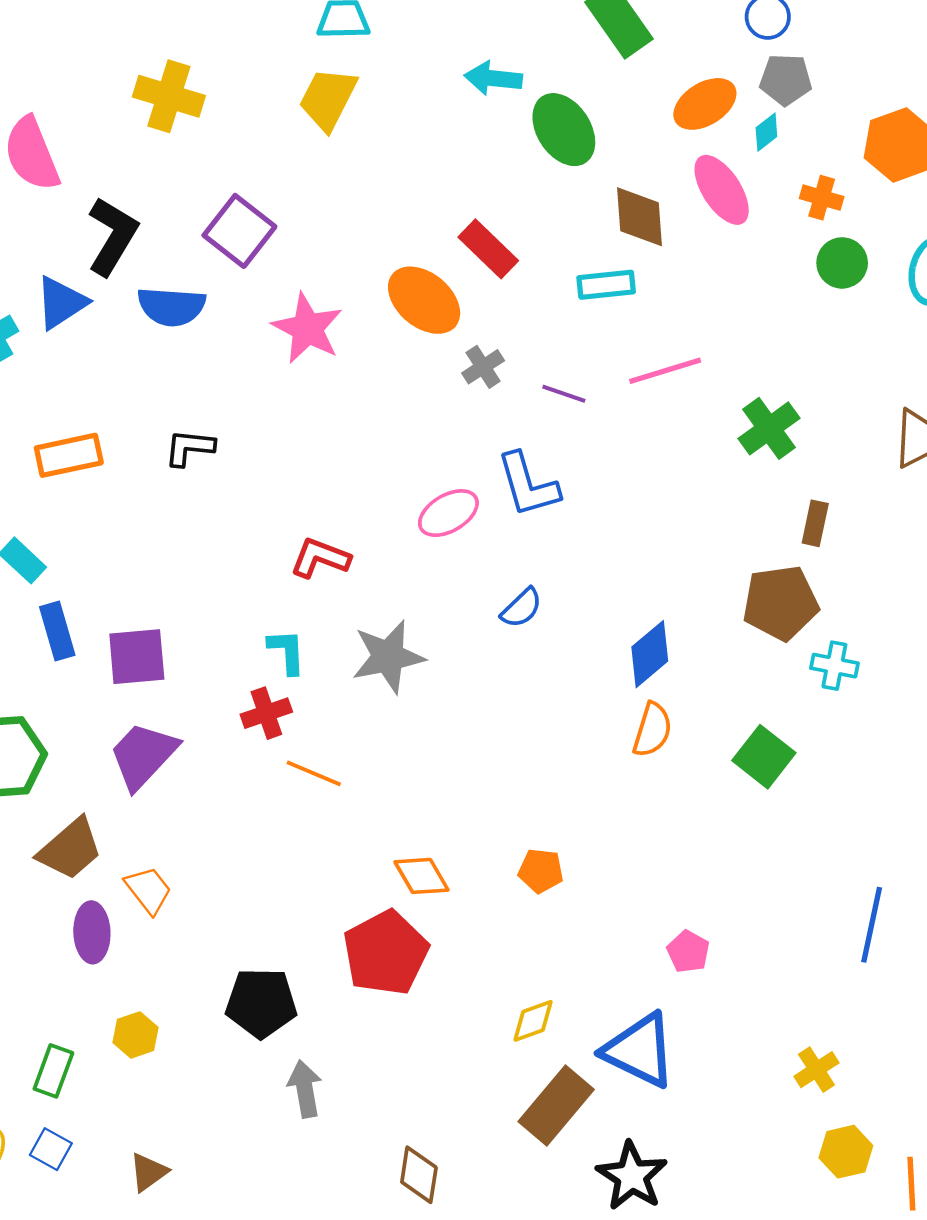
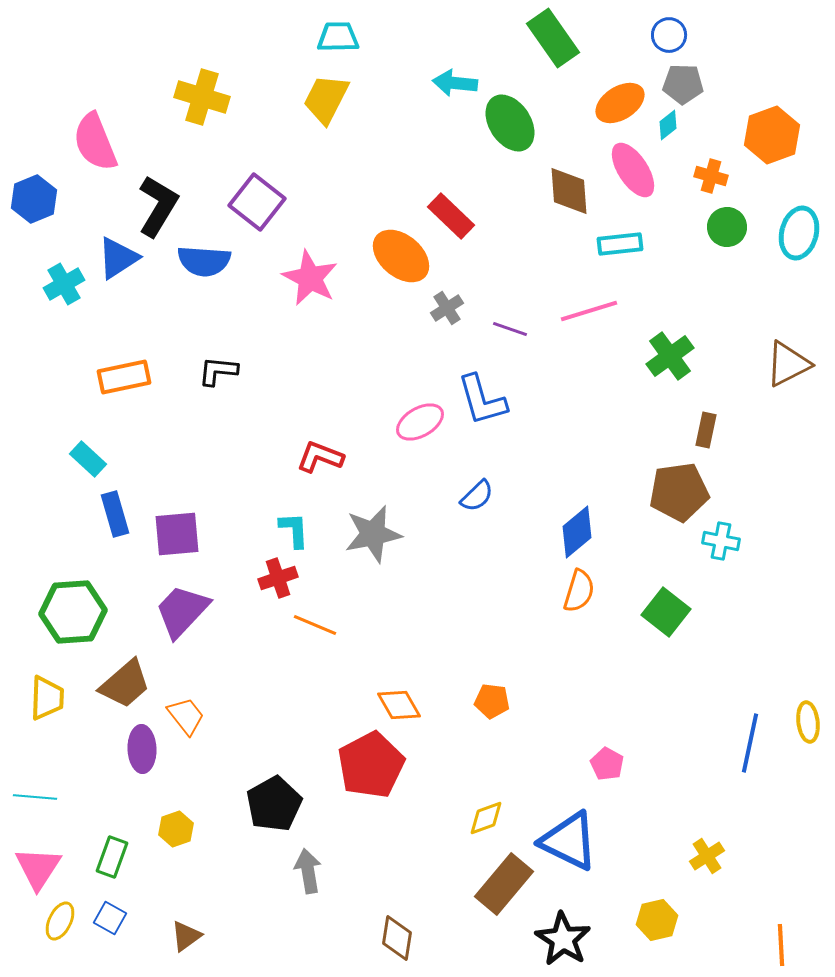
cyan rectangle: (606, 285) -> (620, 244), moved
black pentagon: (261, 1003) -> (274, 804), turned -30
yellow hexagon: (846, 1152) -> (657, 920), moved

